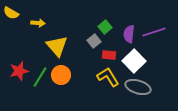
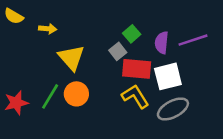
red rectangle: (109, 55) -> (137, 69), size x1.6
white square: (134, 61) -> (168, 76), turned 30
red star: (19, 71) -> (16, 103), moved
gray ellipse: (138, 87) -> (173, 109), turned -45

